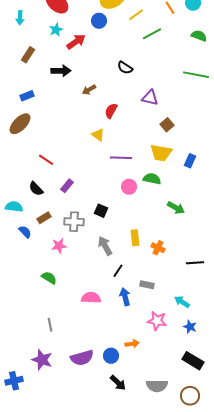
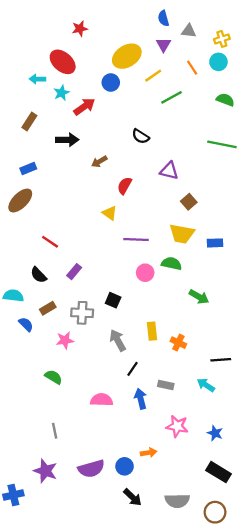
cyan arrow: (20, 18) -> (37, 79), moved, turned 88
blue rectangle: (190, 161) -> (215, 243), turned 64
cyan arrow: (182, 302) -> (206, 385), moved

